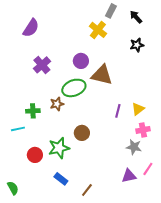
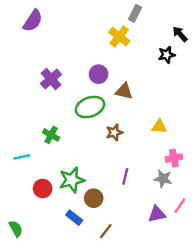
black arrow: (136, 17) -> (180, 34), moved
purple semicircle: (31, 28) -> (33, 21), moved
brown triangle: (102, 75) -> (124, 91), size x0.7
brown star: (57, 104) -> (114, 133), moved
yellow triangle: (138, 109) -> (159, 126), moved, turned 40
green cross: (33, 111) -> (51, 135), moved, turned 32
purple line: (118, 111) -> (125, 176), moved
brown circle: (82, 133) -> (94, 198), moved

